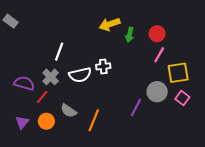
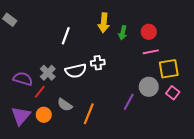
yellow arrow: (110, 24) -> (104, 23), turned -66
white line: (59, 52) -> (66, 36), moved
pink line: (159, 55) -> (151, 52), turned 49
purple triangle: (22, 122) -> (21, 116), size x1.5

